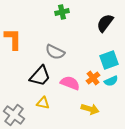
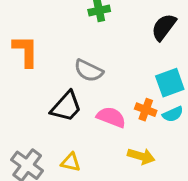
orange cross: (93, 78) -> (146, 110), turned -32
yellow triangle: (43, 103) -> (71, 162), moved

